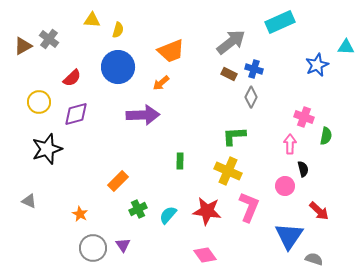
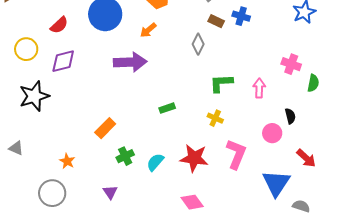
gray diamond: (251, 97) -> (198, 44), moved
pink arrow: (290, 144) -> (259, 88), moved
green rectangle: (180, 161) -> (167, 108), turned 70
yellow cross: (228, 171) -> (215, 118), size x0.6
gray circle: (93, 248) -> (52, 193), moved

